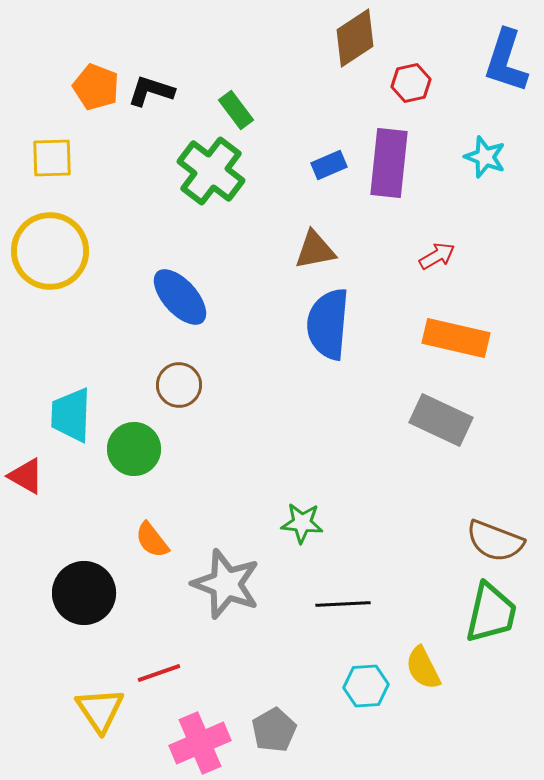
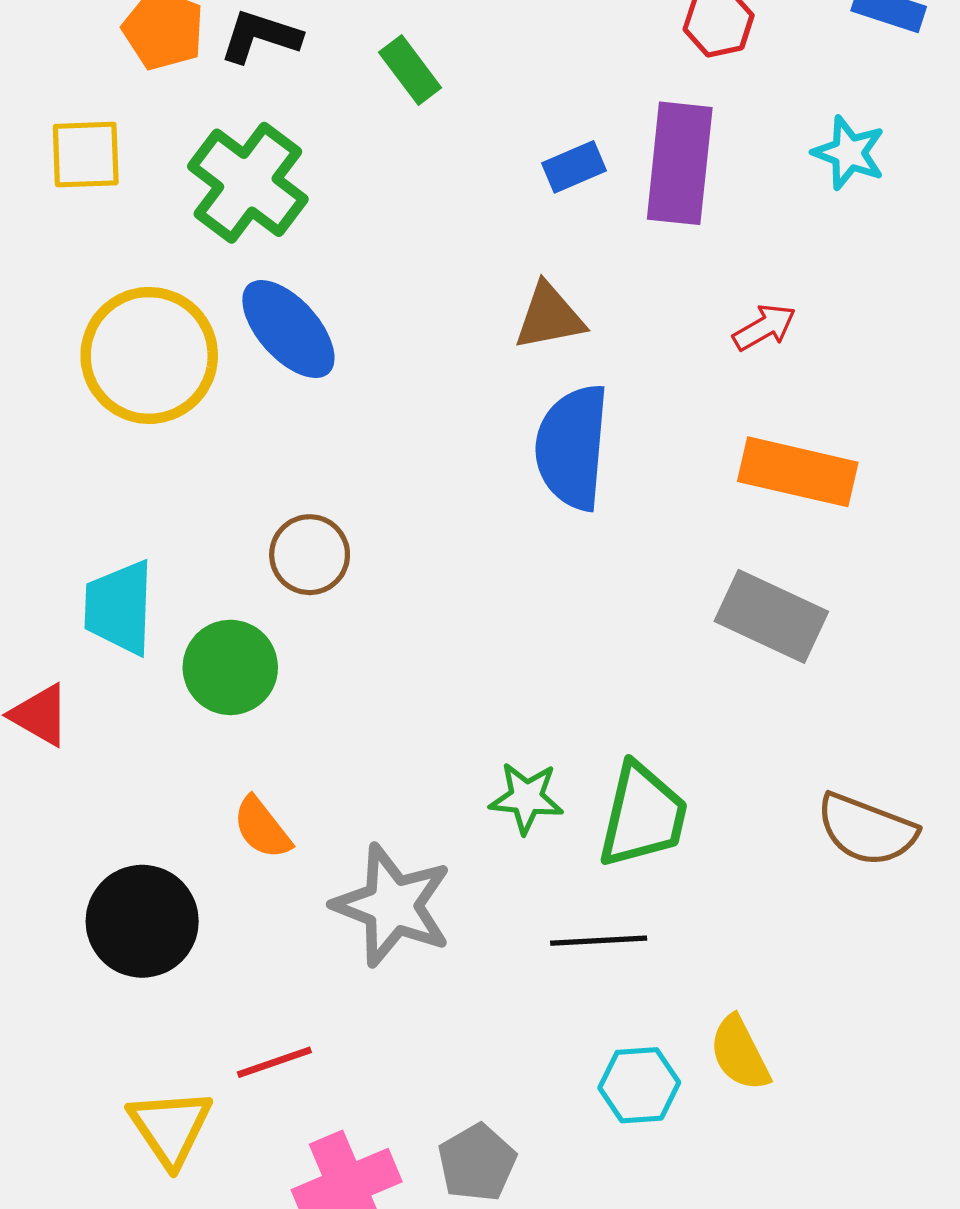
green cross: (211, 171) -> (248, 183), moved
yellow circle: (50, 251) -> (149, 355), moved
blue ellipse: (180, 297) -> (288, 329), moved
green trapezoid: (491, 613) -> (643, 816), moved

